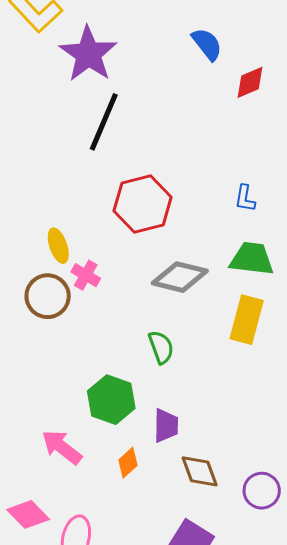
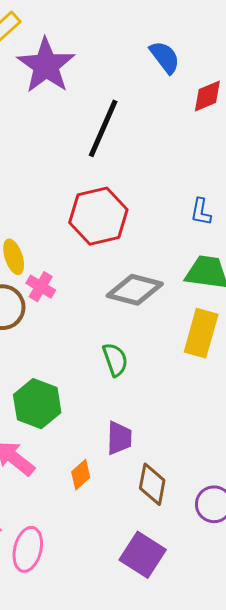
black line: (104, 122) -> (103, 128), moved
green hexagon: (111, 400) -> (37, 404), moved
brown diamond: (200, 471) -> (152, 484), turned 30

